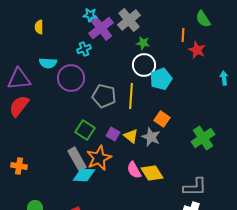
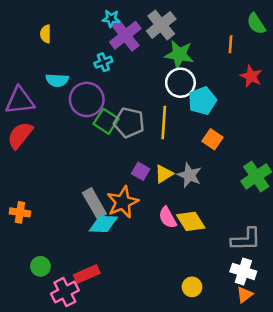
green star: (143, 43) -> (179, 54), size x1.6
red star: (197, 50) -> (251, 76), moved
orange square: (162, 119) -> (213, 139), moved
green square: (85, 130) -> (106, 121), moved
yellow triangle: (131, 136) -> (164, 174), turned 49

